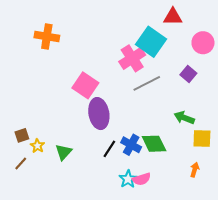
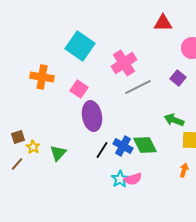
orange cross: (47, 36) -> (42, 77), moved
cyan square: (151, 42) -> (80, 46), moved
pink square: (85, 85) -> (79, 89), size x0.7

